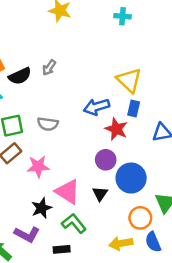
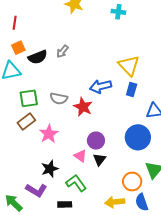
cyan cross: (123, 16) -> (118, 12), moved
red star: (116, 129) -> (83, 107), moved
purple circle: (106, 160) -> (96, 141), moved
pink star: (38, 167) -> (49, 134), turned -30
blue circle: (131, 178) -> (138, 137), moved
pink triangle: (68, 192) -> (80, 156), moved, size x0.6

